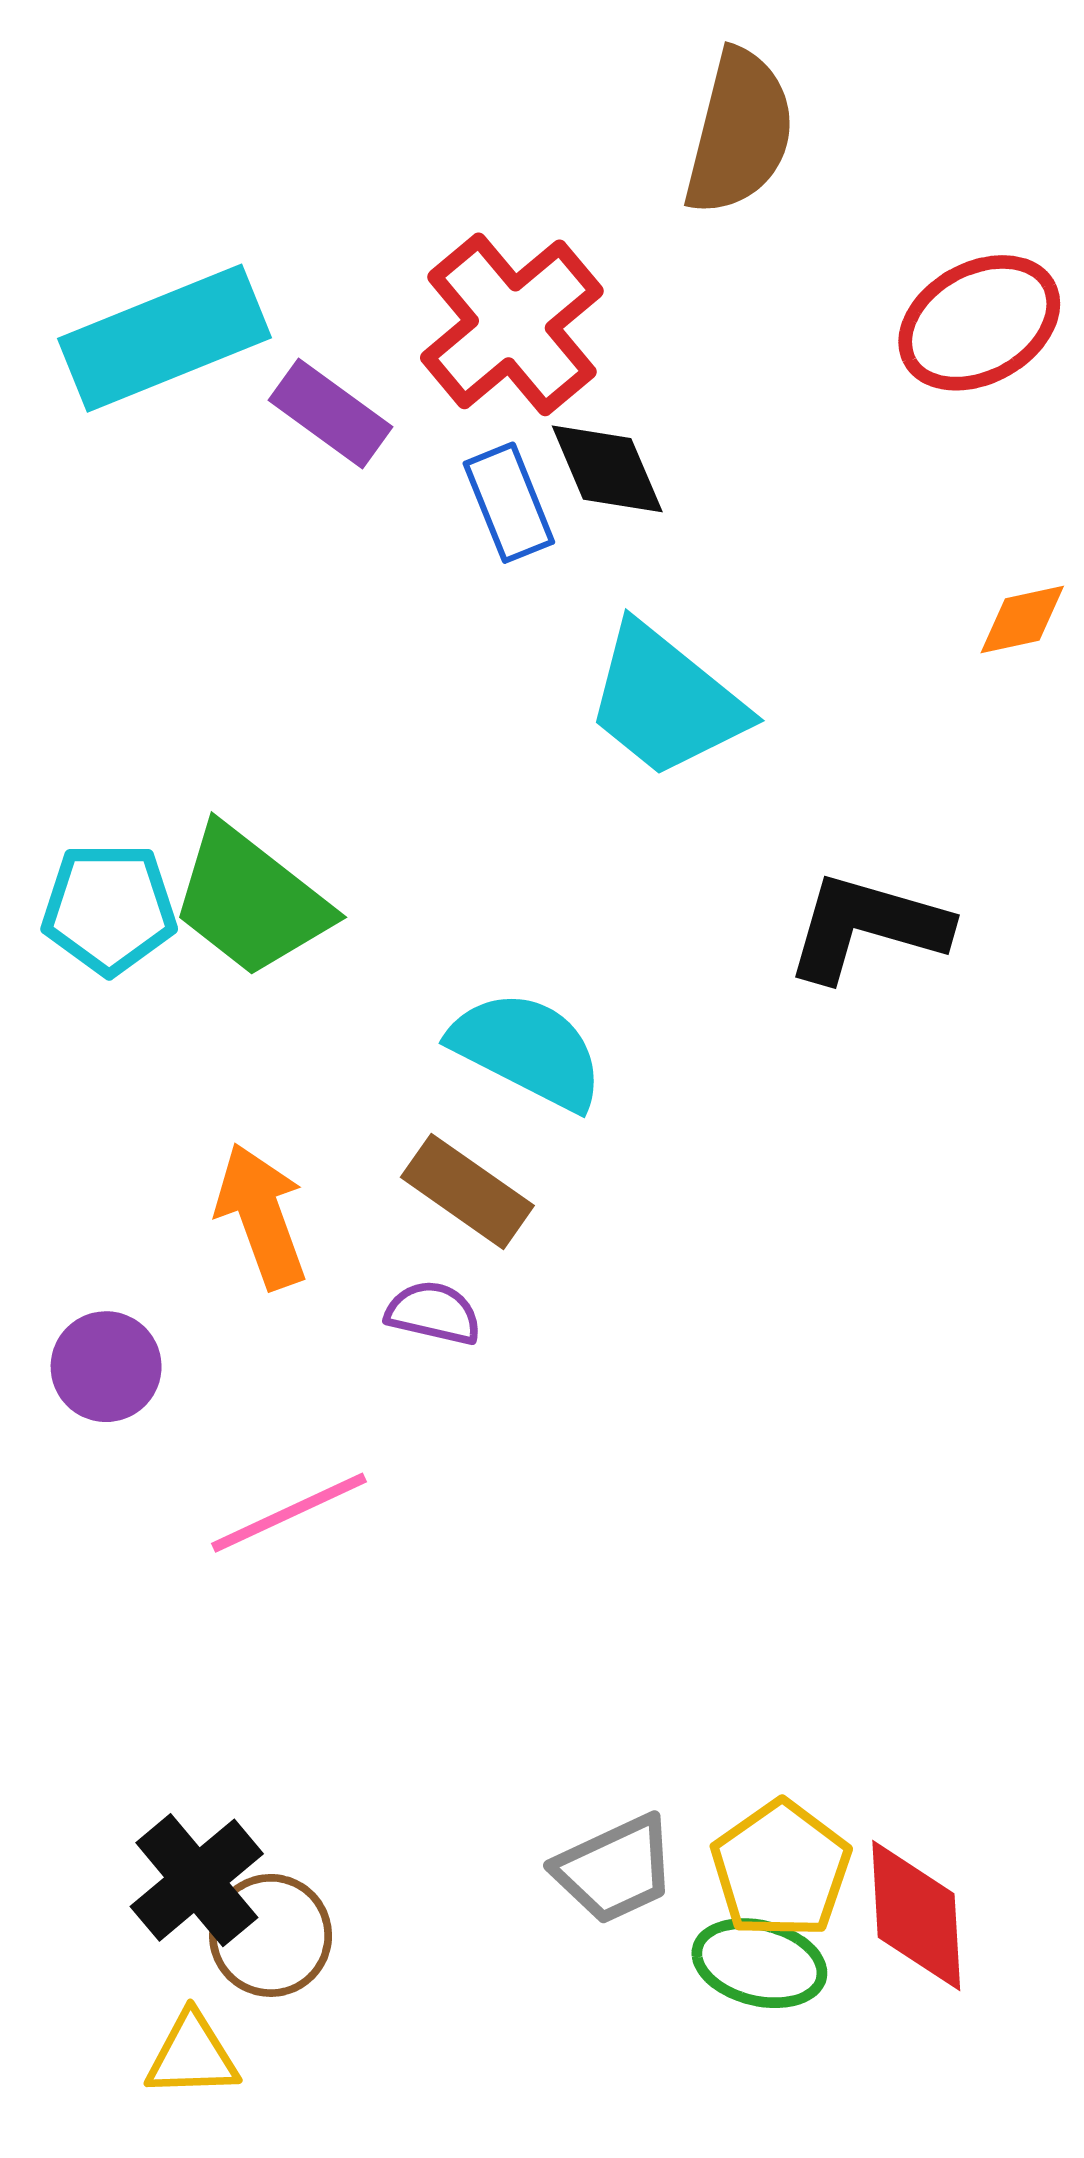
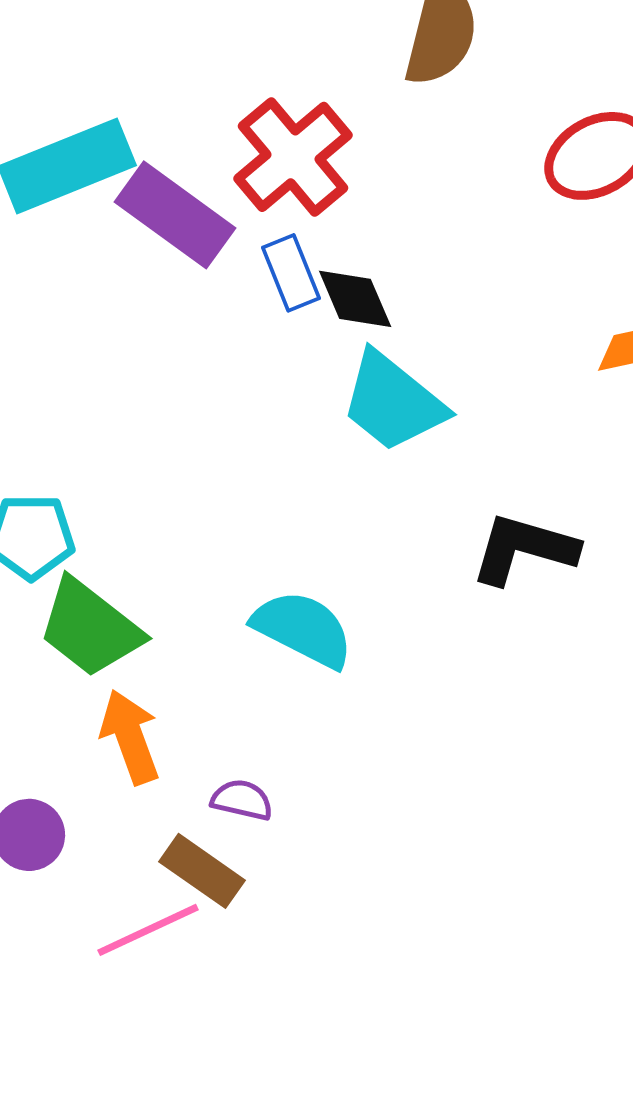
purple rectangle: (331, 414) -> (175, 215), size x1.5
black diamond: (607, 469) -> (355, 299), moved
green trapezoid: (251, 901) -> (90, 628), moved
brown rectangle: (467, 1191) -> (202, 871), moved

